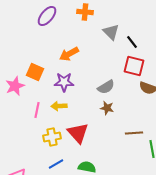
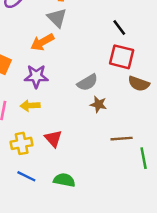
gray triangle: (111, 32) -> (57, 18), moved
brown star: (107, 108) -> (98, 104), moved
red triangle: (78, 133) -> (53, 139), size x0.7
blue line: (56, 164) -> (26, 176), turned 56

